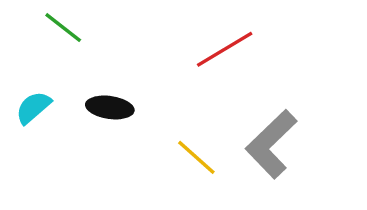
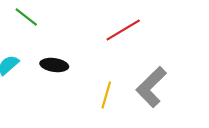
yellow line: (196, 157) -> (106, 95), turned 64

